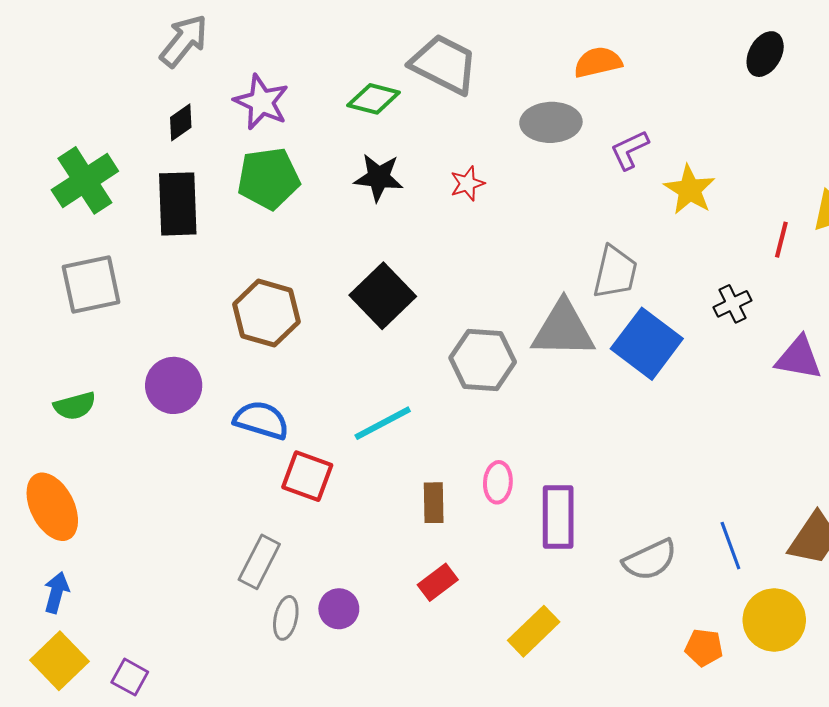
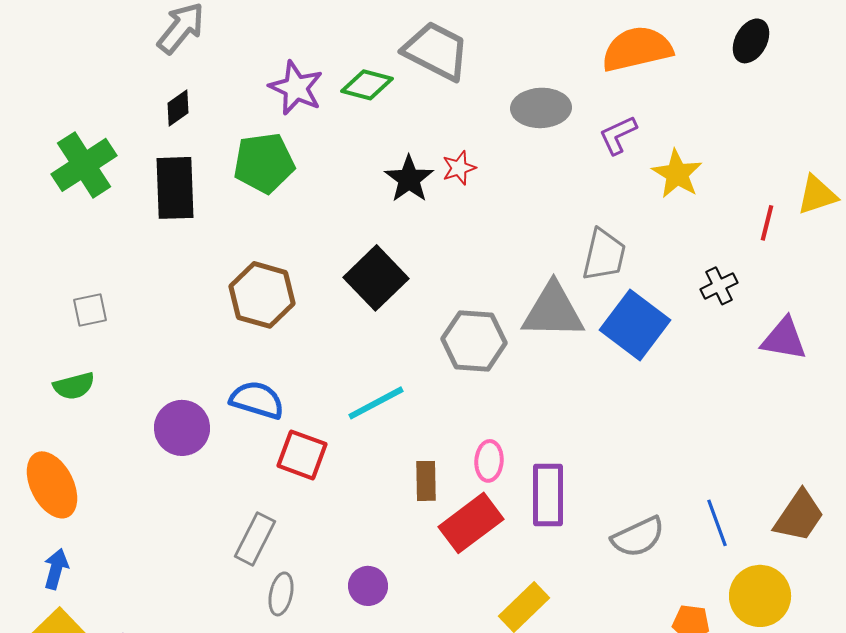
orange semicircle: (598, 62) -> (637, 49), moved, size x1.5
purple star: (261, 102) -> (296, 88), moved
black star: (379, 177) -> (409, 179), moved, turned 30
gray square: (91, 284) -> (90, 310), moved, size x0.6
purple circle: (174, 385) -> (182, 428), moved
red rectangle: (438, 582) -> (471, 523), moved, size x1.6
purple circle: (339, 609) -> (368, 586), moved

